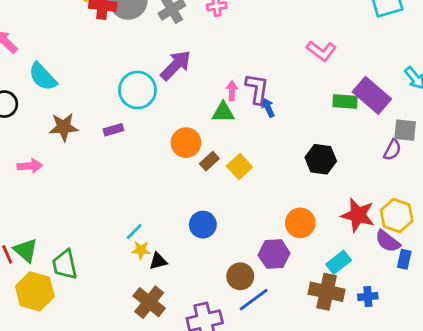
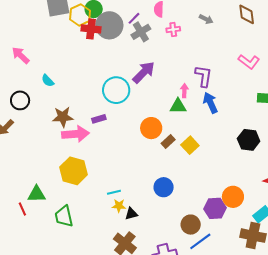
cyan semicircle: (43, 77) -> (48, 81), size x0.6
purple L-shape: (257, 89) -> (204, 76), moved
blue arrow: (268, 108) -> (210, 103), size x1.5
pink arrow: (30, 166) -> (76, 134), moved, size x1.5
orange circle: (300, 223) -> (233, 197), moved
cyan line: (134, 231) -> (114, 192), turned 32
green triangle: (26, 250) -> (37, 194), moved, turned -42
yellow hexagon: (35, 291) -> (74, 171), moved

